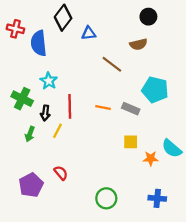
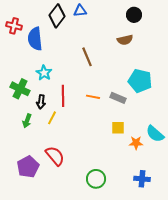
blue triangle: (89, 33) -> (80, 11), moved
brown line: (112, 64) -> (87, 57), moved, turned 30
red semicircle: (61, 173) -> (55, 156), size x1.5

